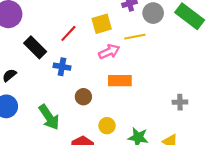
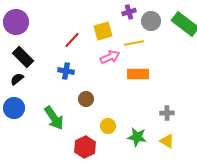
black rectangle: (35, 47) -> (23, 57), moved
orange rectangle: (120, 81) -> (138, 74), moved
gray cross: (180, 102) -> (167, 113), moved

